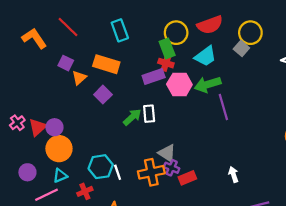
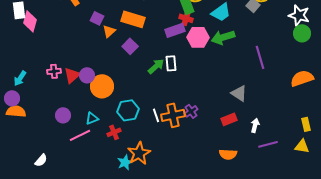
purple line: (223, 107) -> (260, 57), moved
pink cross: (17, 123) -> (54, 71), turned 32
orange circle: (59, 149) -> (102, 86), moved
gray triangle: (167, 153) -> (239, 93), moved
purple cross: (172, 168) -> (191, 111), turned 32
white line: (118, 172) -> (156, 115), moved
white arrow: (234, 175) -> (255, 125), moved, turned 32
red rectangle: (187, 178) -> (229, 119), moved

